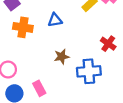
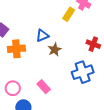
brown star: (62, 57) -> (55, 50), moved
pink rectangle: (39, 88) -> (44, 87), moved

